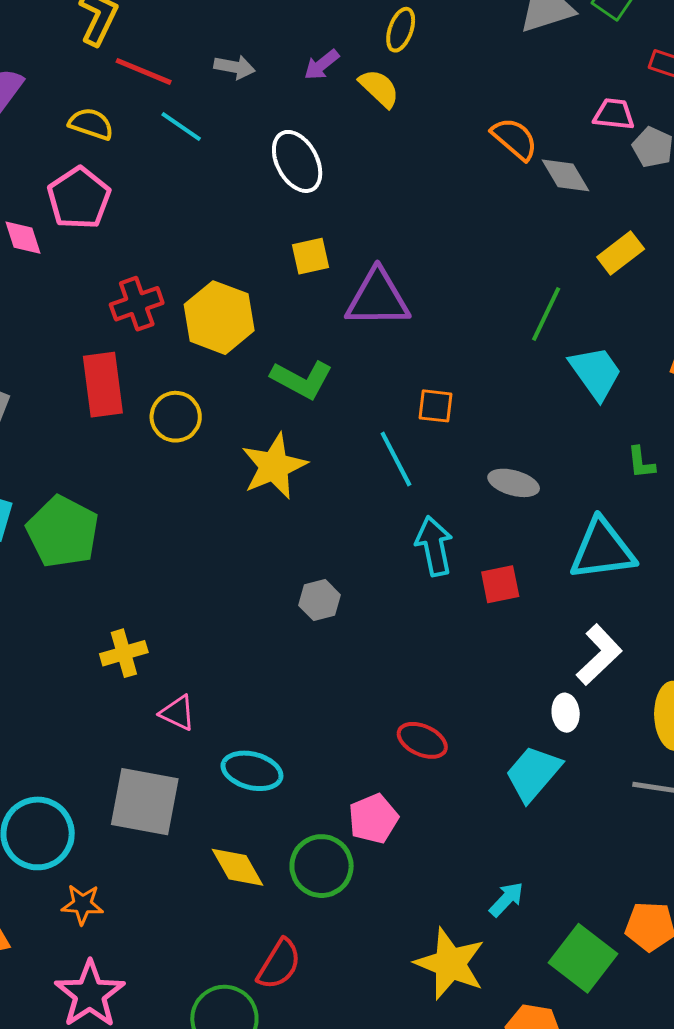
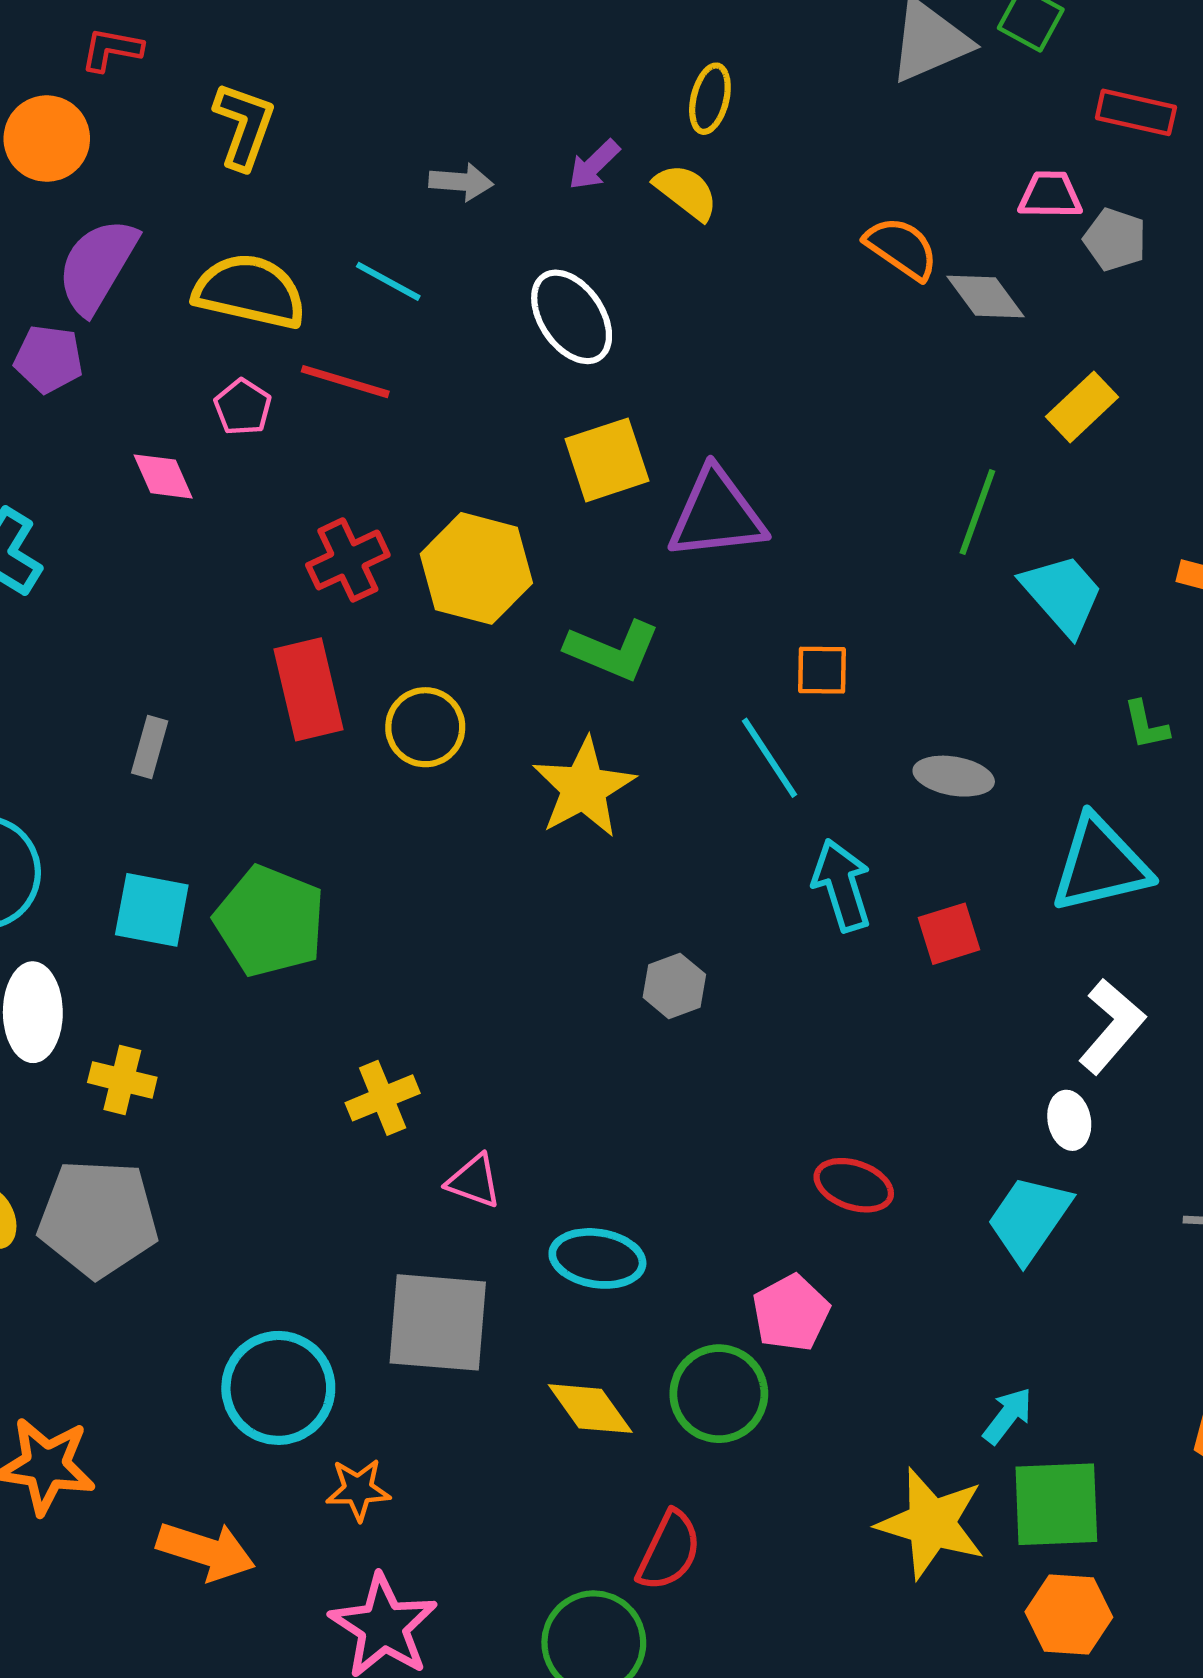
red line: (144, 71) -> (345, 382), moved
yellow semicircle: (91, 124) -> (250, 291), size x1.6
pink pentagon: (79, 198) -> (243, 407), size x0.6
yellow square: (311, 256) -> (607, 460), size x1.4
green square: (583, 958) -> (1056, 1504), moved, turned -34

